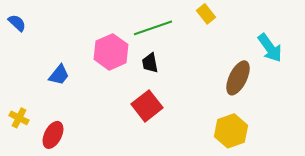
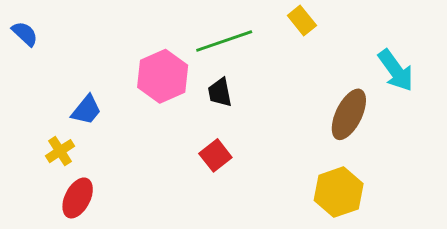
red square: (147, 106) -> (215, 155), size x0.7
yellow cross: (19, 118) -> (60, 151), moved, turned 30

